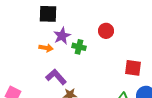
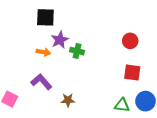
red circle: (106, 31) -> (130, 41), moved
purple L-shape: (56, 77) -> (41, 82), moved

